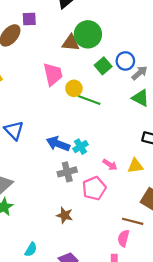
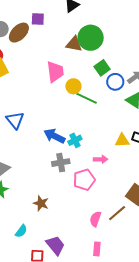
blue circle: (125, 61) -> (115, 82), moved
pink arrow: (110, 165) -> (101, 159), turned -40
yellow triangle: (135, 166) -> (122, 140), moved
brown star: (65, 215) -> (41, 203), moved
brown line: (133, 221) -> (117, 213), turned -60
pink semicircle: (123, 238) -> (95, 219), moved

